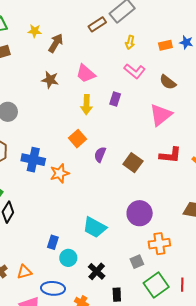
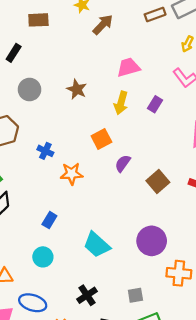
pink trapezoid: (86, 74) -> (128, 67), turned 110
brown star: (50, 80) -> (77, 89), moved
blue cross: (33, 160) -> (45, 151), size x0.6
blue rectangle: (53, 242) -> (49, 220), moved
orange cross: (159, 244) -> (179, 273), moved
cyan circle: (68, 258) -> (43, 257), moved

